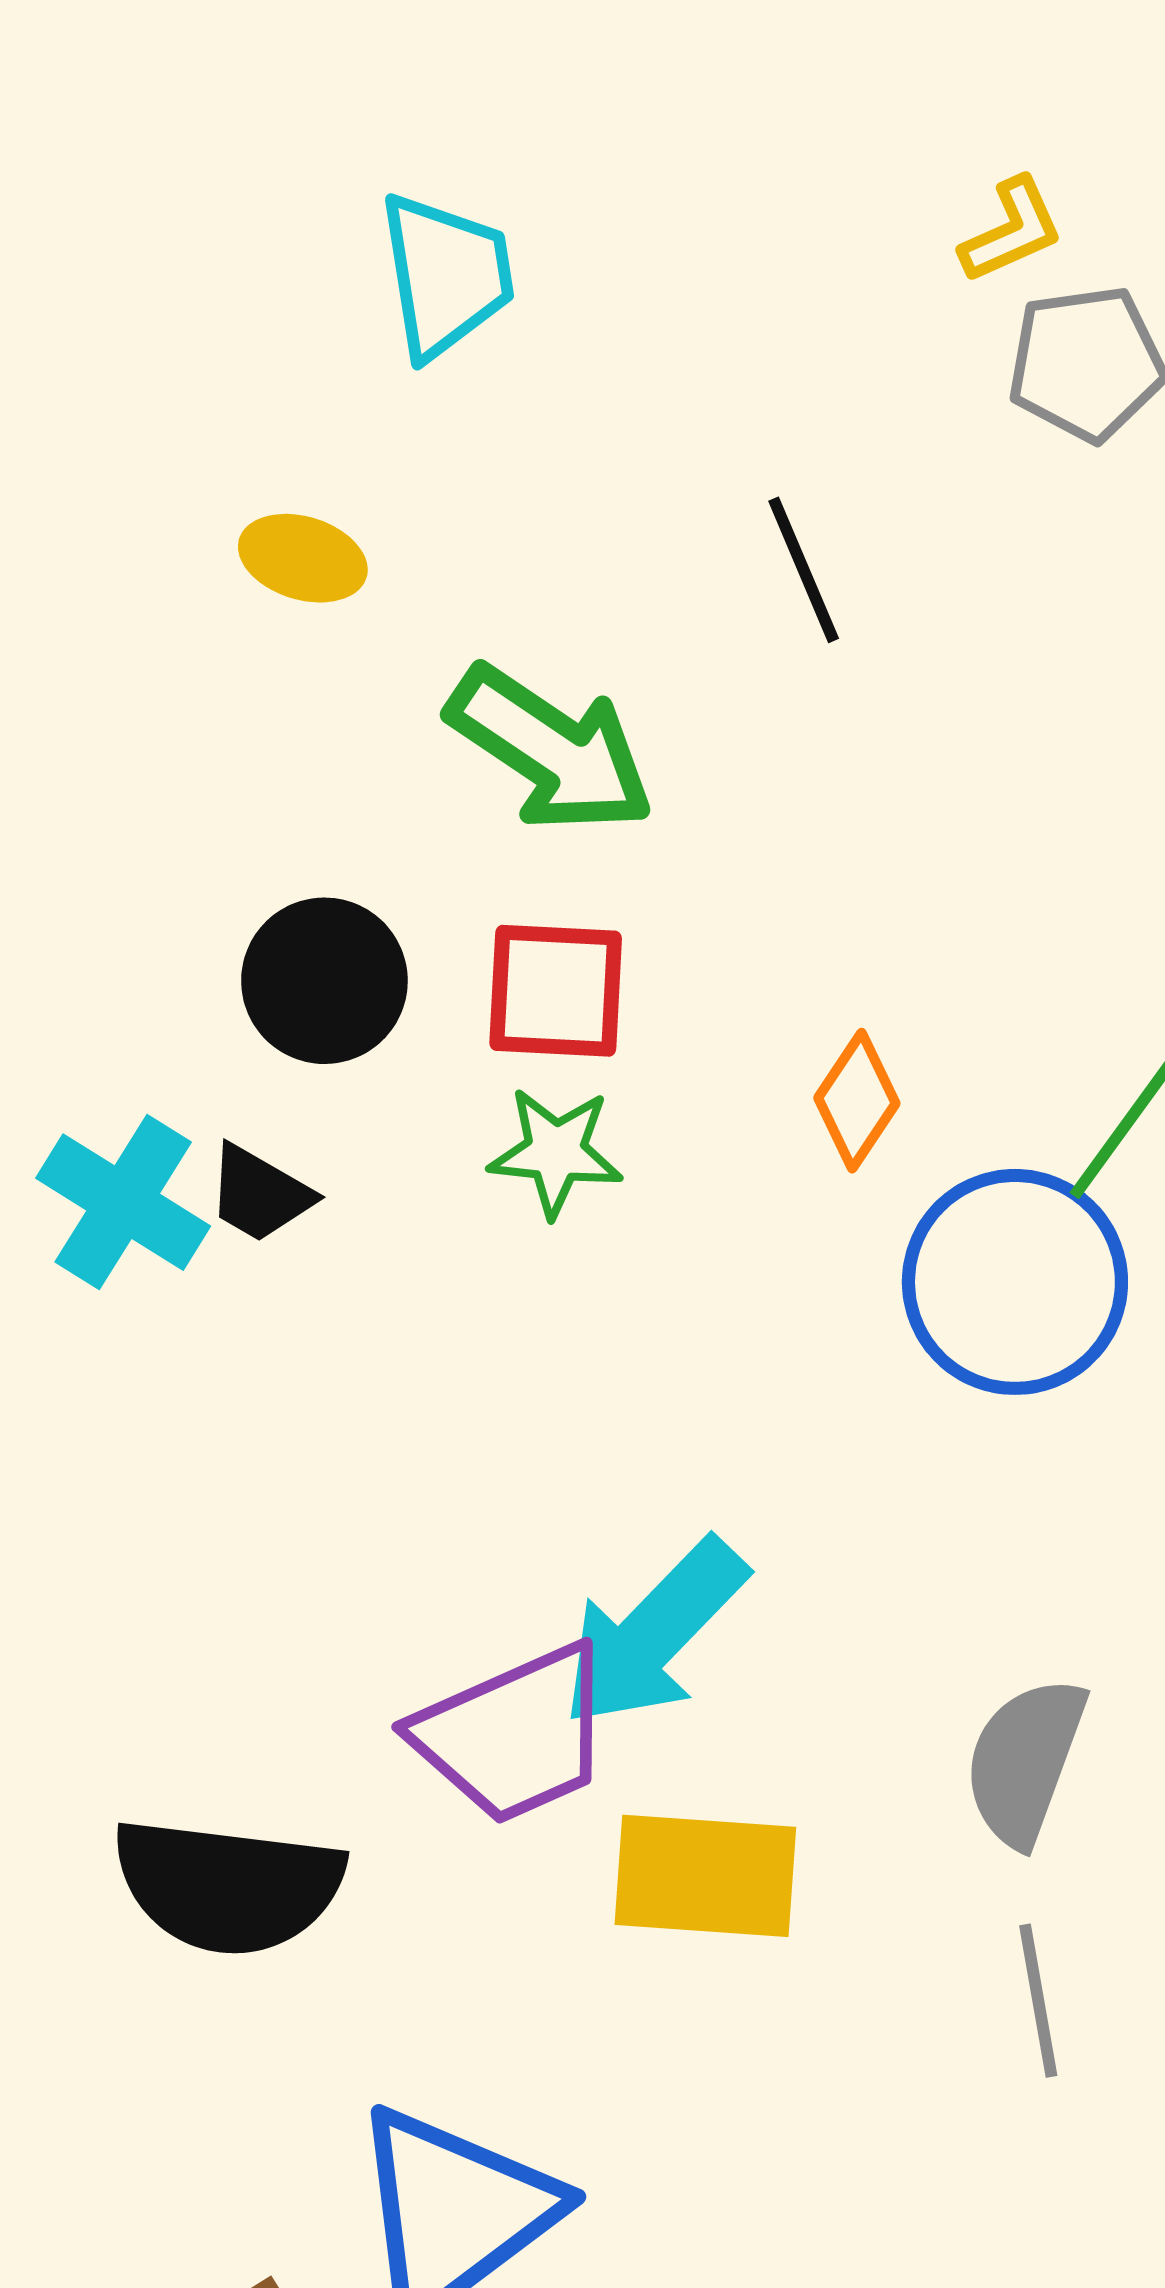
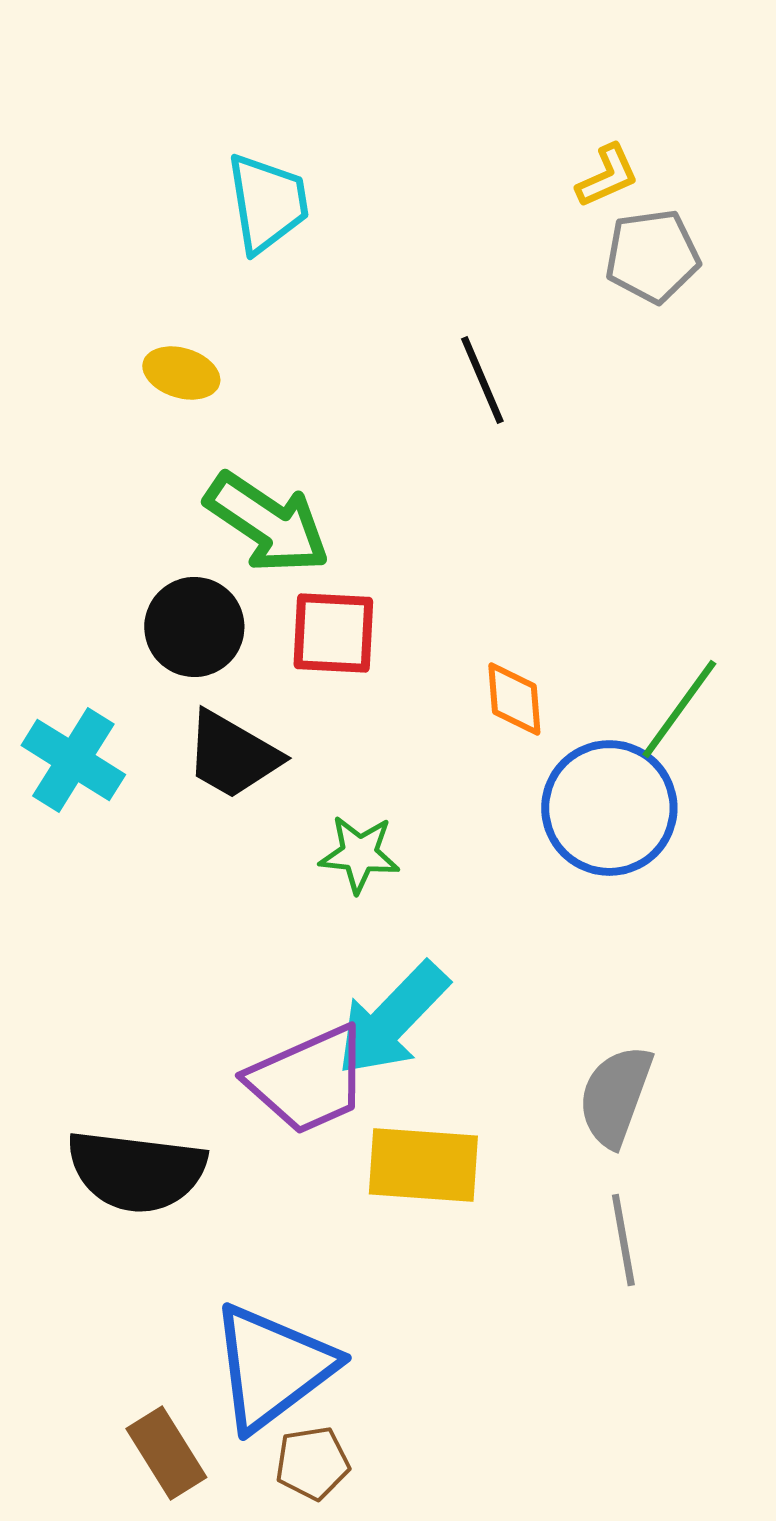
green arrow: (551, 749) -> (267, 523), moved
orange diamond: (857, 1101) -> (514, 699), turned -38
green star: (556, 1152) -> (359, 854), moved
black trapezoid: (260, 1194) -> (232, 755), moved, size x1.5

